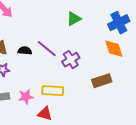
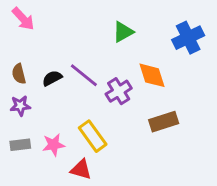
orange diamond: (114, 49) -> (152, 75), moved
black semicircle: (25, 51) -> (52, 78), turned -32
yellow rectangle: (53, 91) -> (93, 136), turned 50

